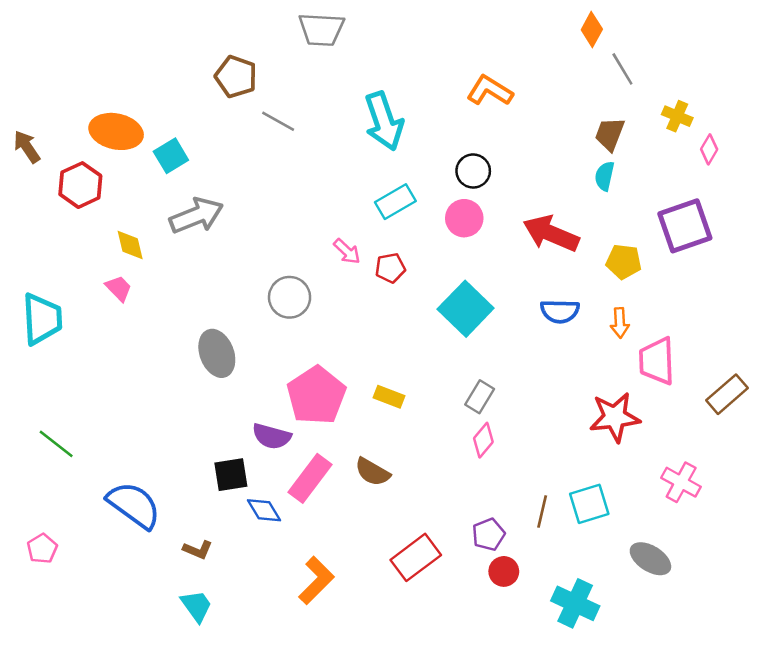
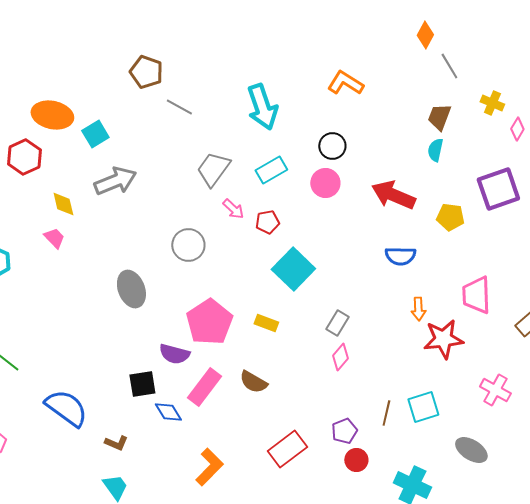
gray trapezoid: (321, 29) -> (213, 169), moved, turned 123
cyan square: (466, 309) -> (293, 269), moved
orange arrow: (620, 323) -> (418, 309), moved

